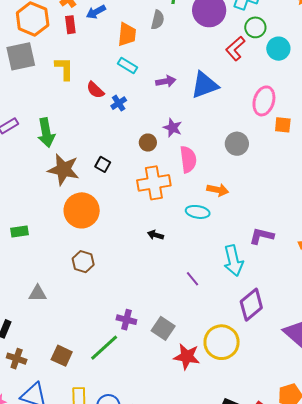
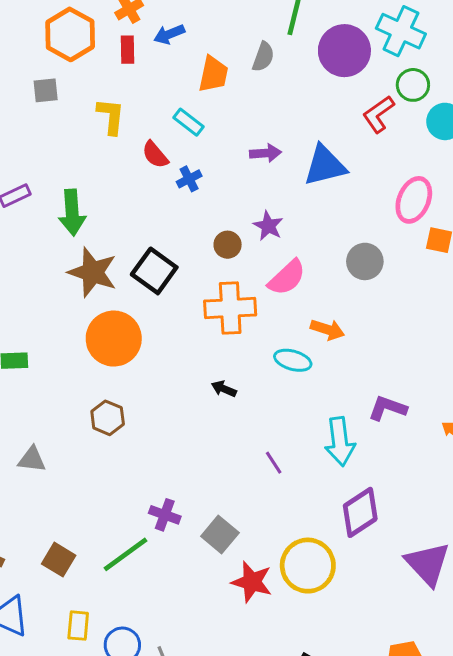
gray square: (21, 56) -> (46, 90), size x0.6
cyan rectangle: (127, 65) -> (189, 122), moved
pink semicircle: (188, 159) -> (287, 278), turned 48
black square: (103, 164) -> (154, 271), size x1.8

